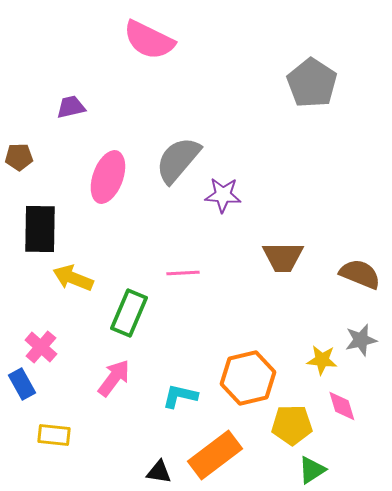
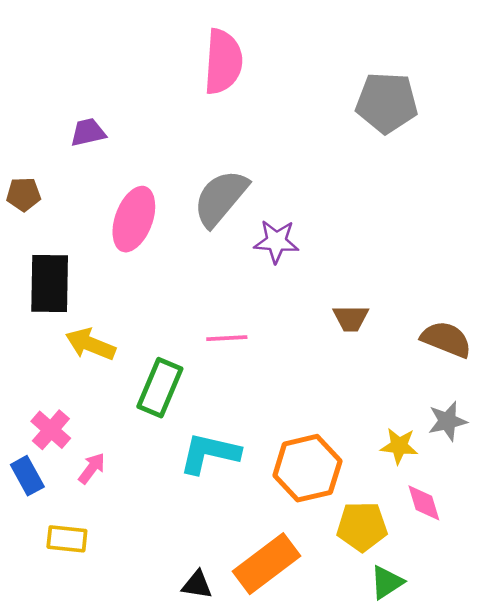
pink semicircle: (149, 40) -> (223, 62), moved, turned -112
gray pentagon: (312, 83) -> (387, 103), turned -30
brown trapezoid: (283, 257) -> (351, 318), size x0.7
pink arrow: (114, 378) -> (92, 468), moved, size x0.7
cyan L-shape: (180, 396) -> (209, 453), moved, size x1.4

